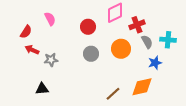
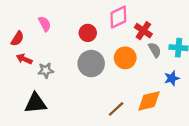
red cross: (137, 25) -> (143, 31), turned -35
gray circle: (91, 54) -> (91, 64), size x1.5
blue star: (155, 63) -> (172, 78), moved
black triangle: (42, 89) -> (36, 103), size x1.5

